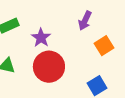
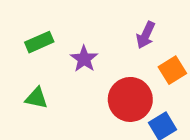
red circle: (49, 67) -> (130, 99), moved

